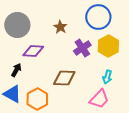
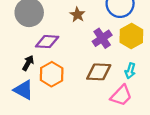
brown diamond: (64, 78) -> (99, 72), moved
orange hexagon: (37, 99) -> (52, 74), moved

